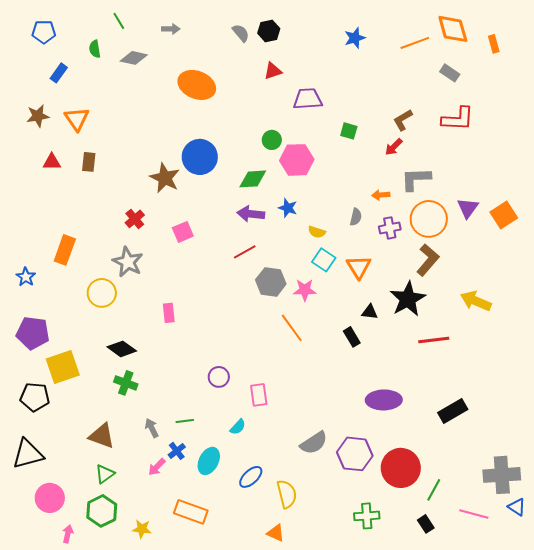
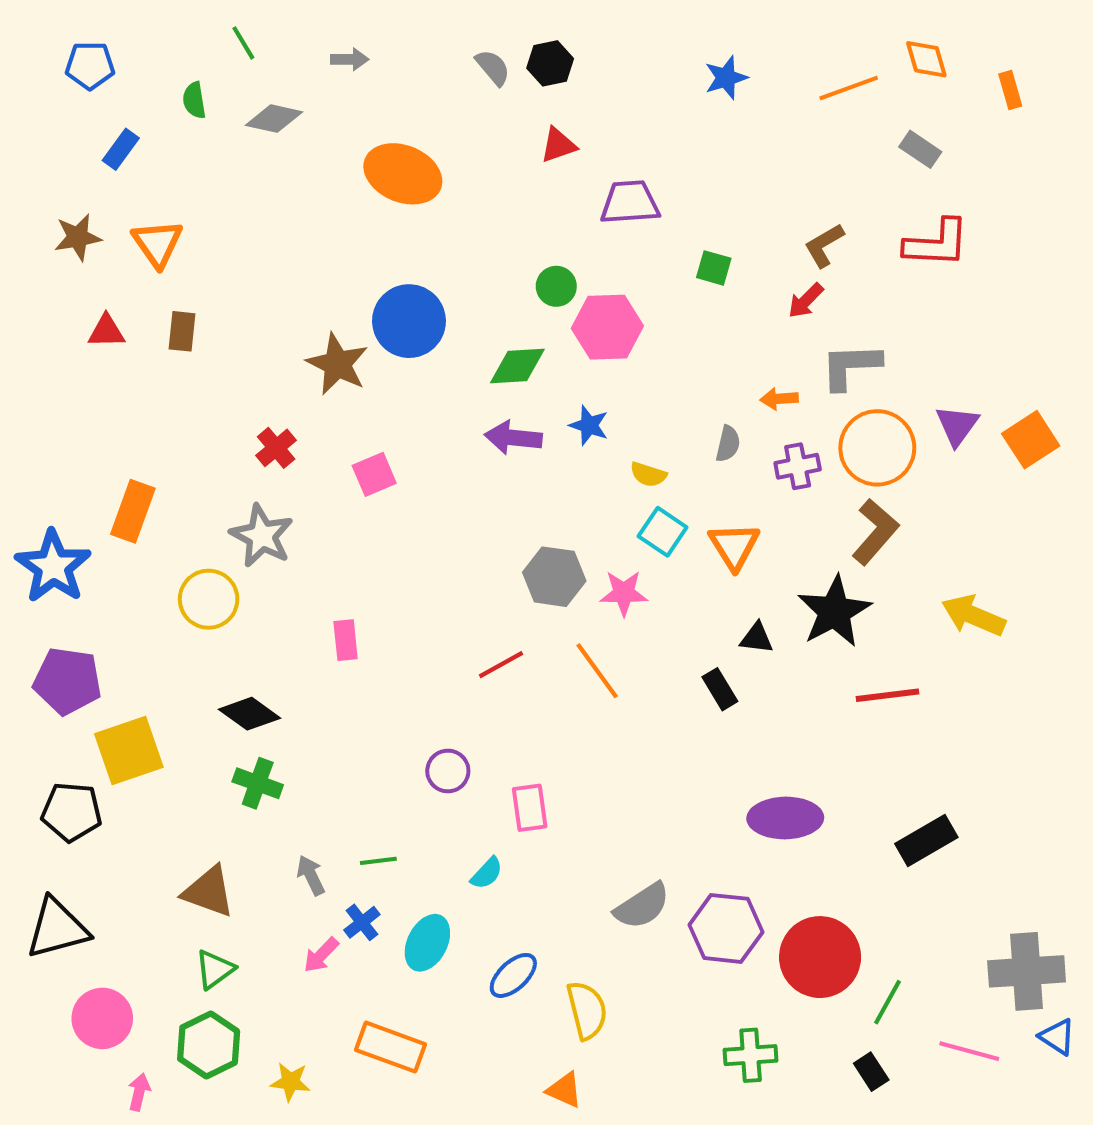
orange diamond: (453, 29) -> (926, 59), size x0.7
red line: (245, 252) -> (501, 665), moved
blue star: (26, 277) -> (53, 566), size x1.8

